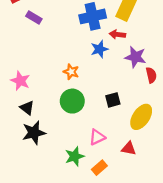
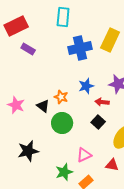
red arrow: (117, 34) -> (102, 102), moved
blue star: (99, 49) -> (86, 86), moved
black square: (113, 100) -> (98, 122), turned -32
black triangle: (27, 108) -> (43, 106), moved

